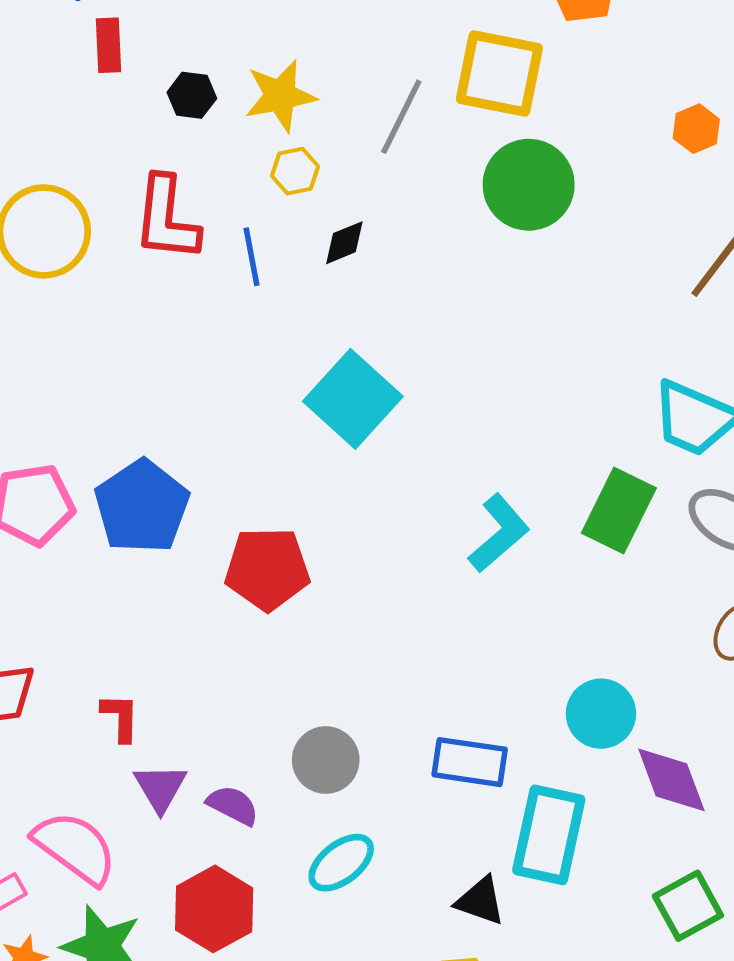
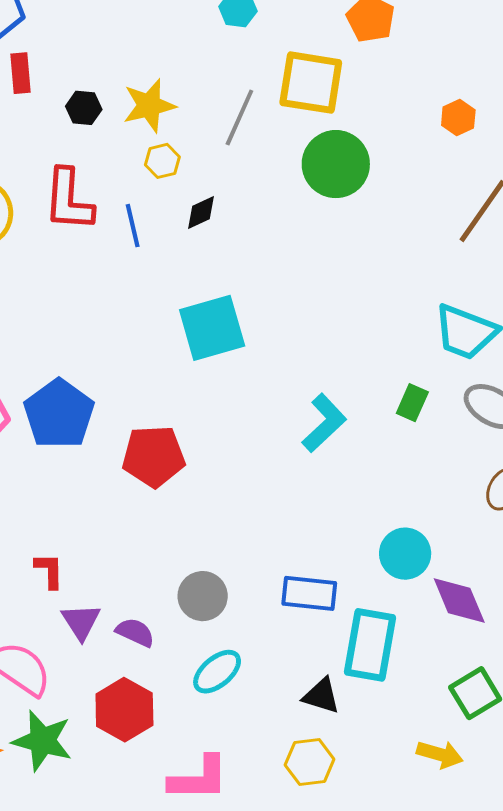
cyan square: (353, 399) -> (212, 328), turned 34
green rectangle: (619, 511) -> (412, 403), size x0.6

